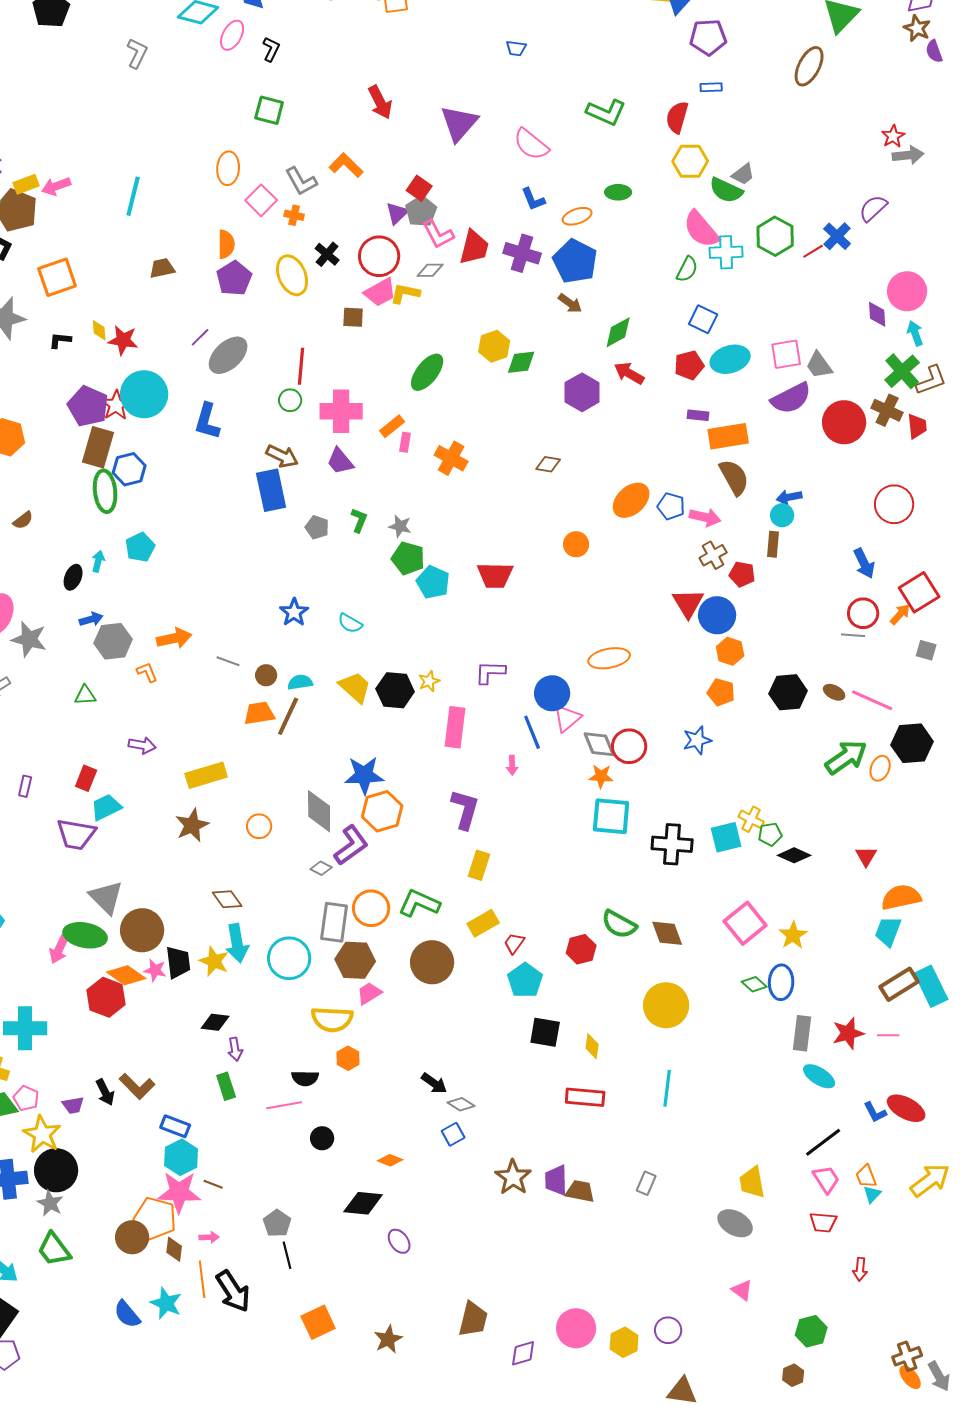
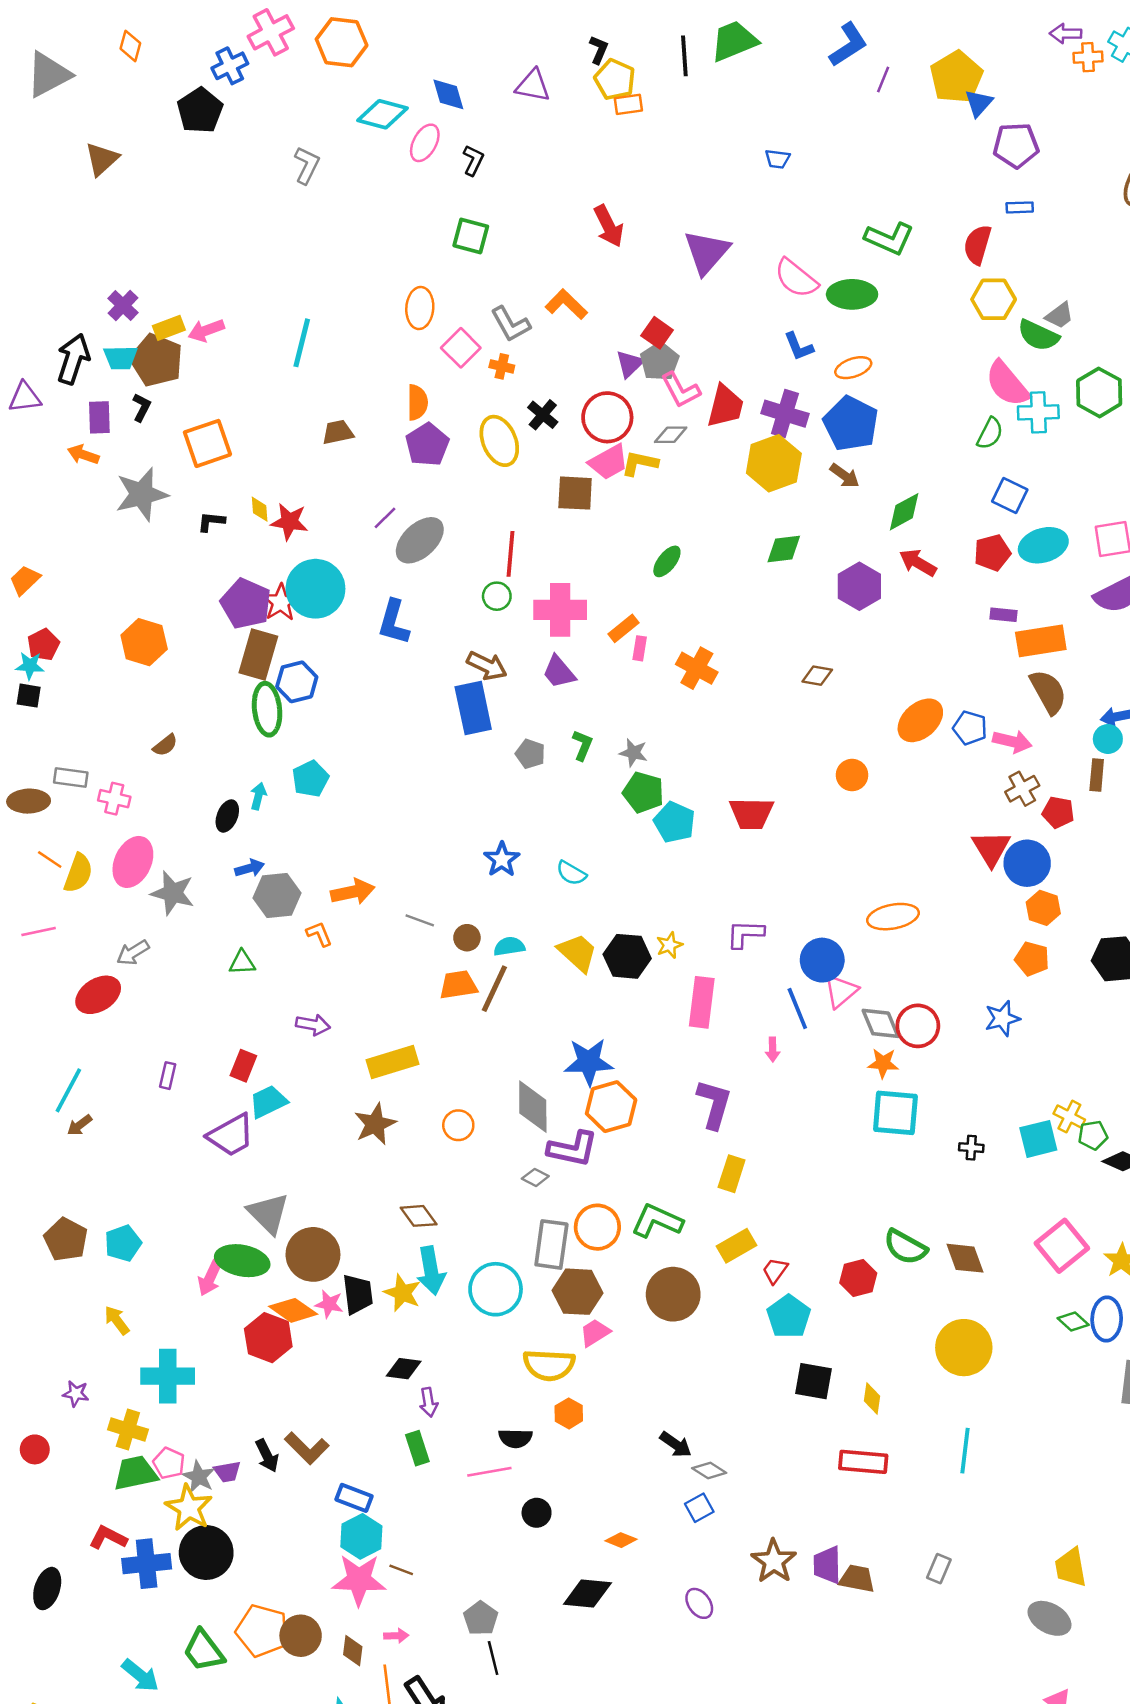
green ellipse: (618, 192) -> (852, 294), moved, size x1.5
brown square: (353, 317) -> (575, 493), size x1.4
yellow hexagon: (494, 346) -> (774, 463), moved, size x1.4
green ellipse: (427, 372) -> (667, 561), size x0.7
purple trapezoid: (76, 834) -> (231, 1135), turned -39
black cross: (672, 844) -> (971, 1148), size x0.5
purple L-shape: (351, 845) -> (573, 1149), turned 48
gray star: (50, 1203) -> (199, 1477), moved
orange pentagon: (155, 1218) -> (262, 1631), moved
purple ellipse: (399, 1241) -> (699, 1603), moved

